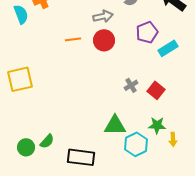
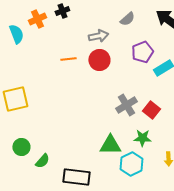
gray cross: (131, 85) -> (126, 105), size x1.5
green star: (157, 125) -> (142, 138), moved
green circle: (26, 147) -> (21, 147), moved

